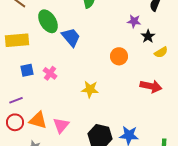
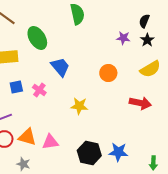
black star: (148, 36) -> (147, 40), moved
blue trapezoid: (71, 37) -> (60, 67), moved
yellow semicircle: (161, 52) -> (150, 69), size x1.5
pink triangle: (61, 125) -> (50, 142), turned 42

